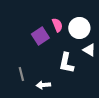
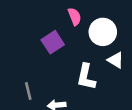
pink semicircle: (57, 25) -> (75, 16), moved

